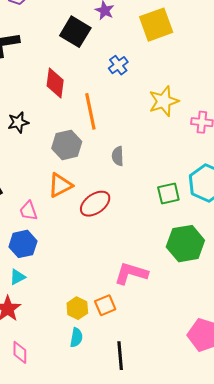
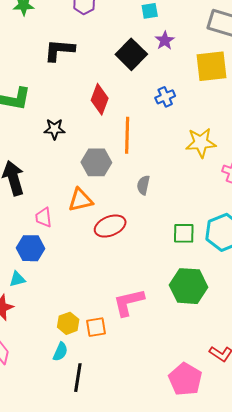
pink L-shape: (131, 273) -> (129, 302), turned -44
black line: (120, 356) -> (78, 378), moved

